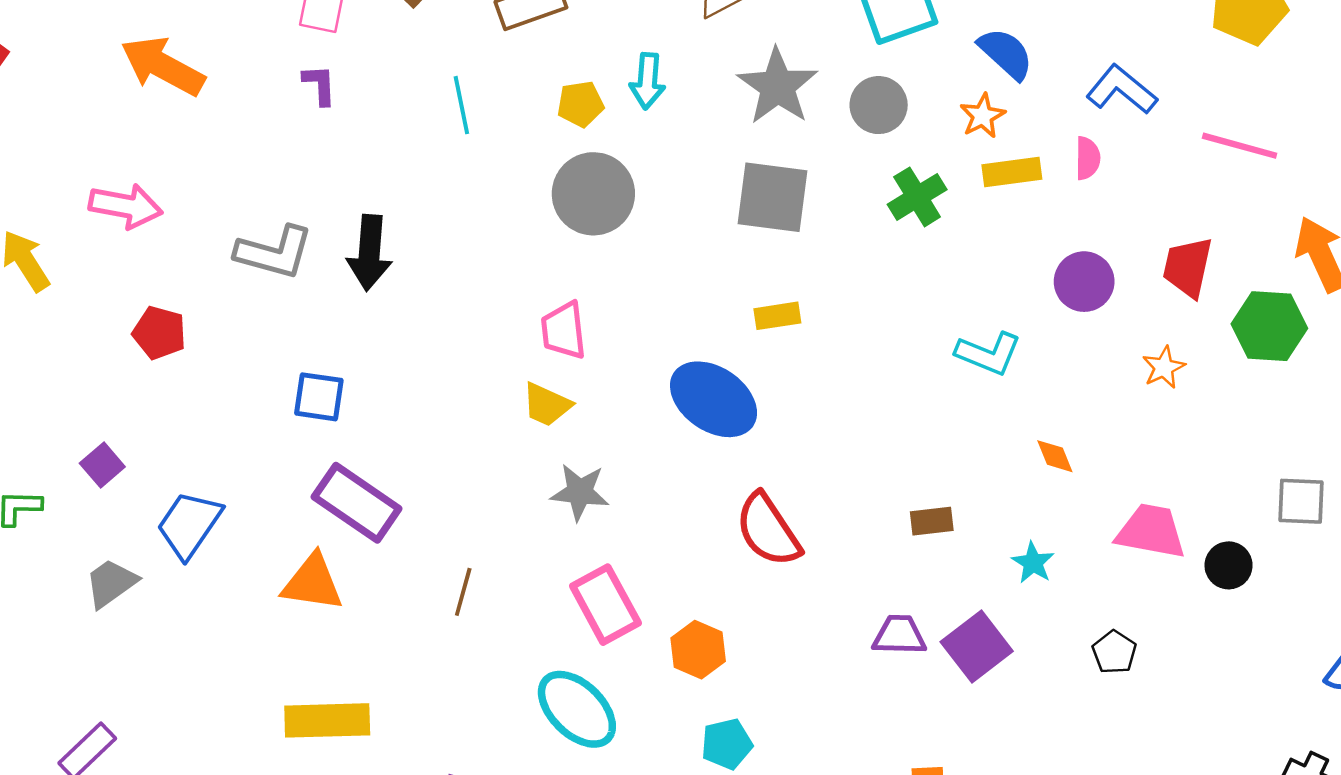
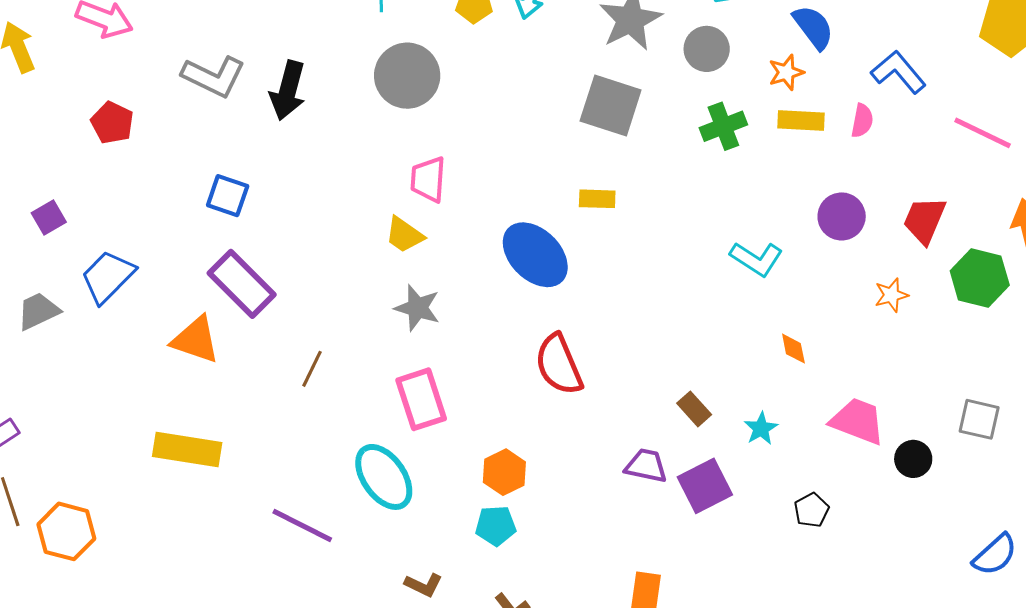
gray circle: (593, 194) -> (407, 76), moved
brown rectangle: (932, 521) -> (694, 409), moved, turned 44
orange hexagon: (698, 650) -> (504, 472), moved

